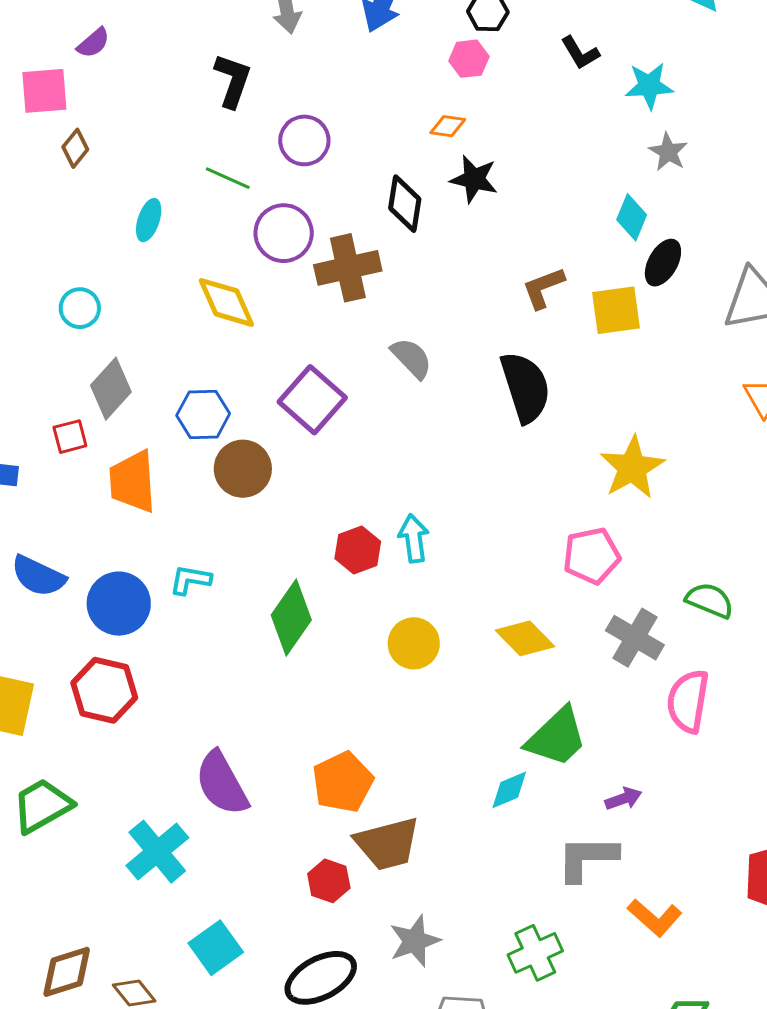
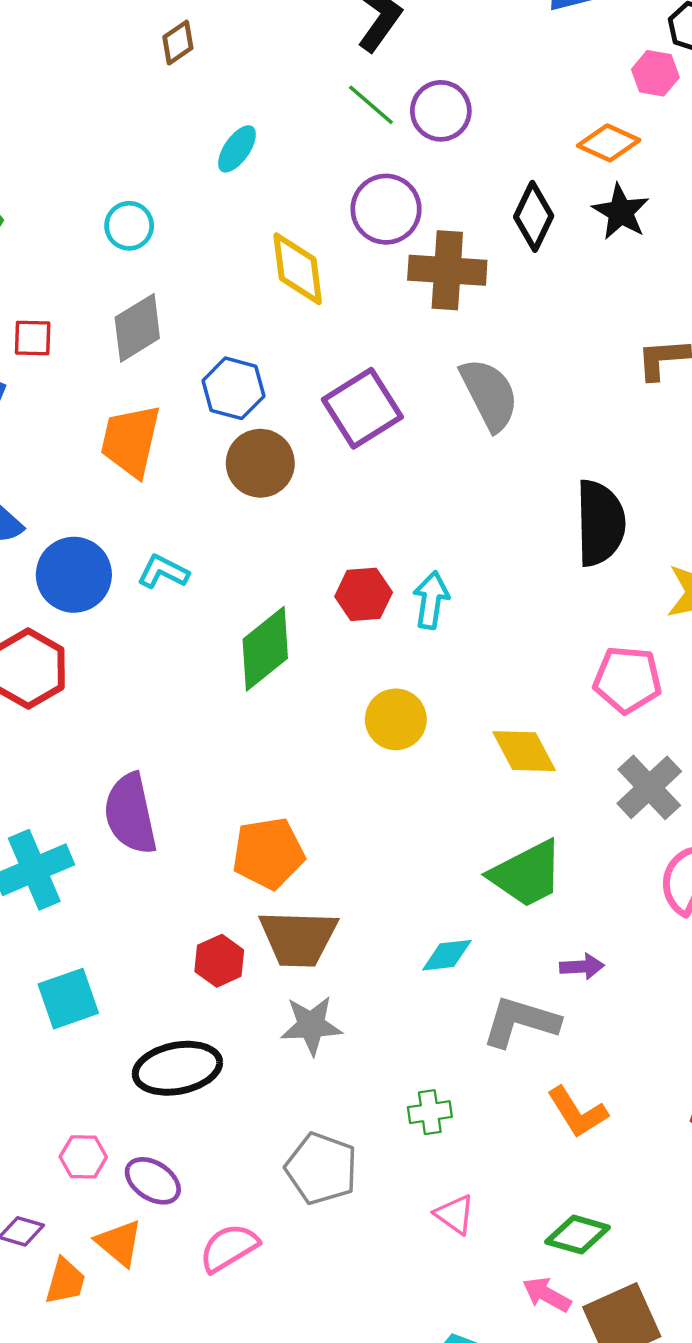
orange diamond: (448, 126) -> (609, 143), size x1.4
green line: (228, 178) -> (371, 105), moved
gray semicircle: (411, 358) -> (489, 394), size x1.4
black semicircle: (525, 387) -> (600, 523), moved
red square: (70, 437) -> (33, 338), moved
cyan diamond: (509, 790) -> (447, 955), moved
gray star: (415, 941) -> (311, 1025), moved
green cross: (535, 953) -> (430, 1112), size x0.7

